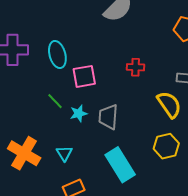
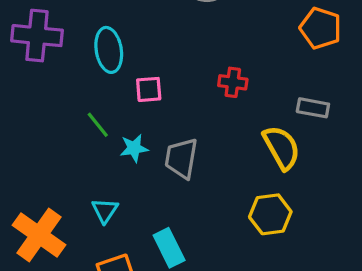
pink square: (84, 76) -> (149, 89), size x0.7
orange cross: (24, 153) -> (39, 235), moved
cyan rectangle: (120, 165) -> (169, 248), moved, size x0.7

